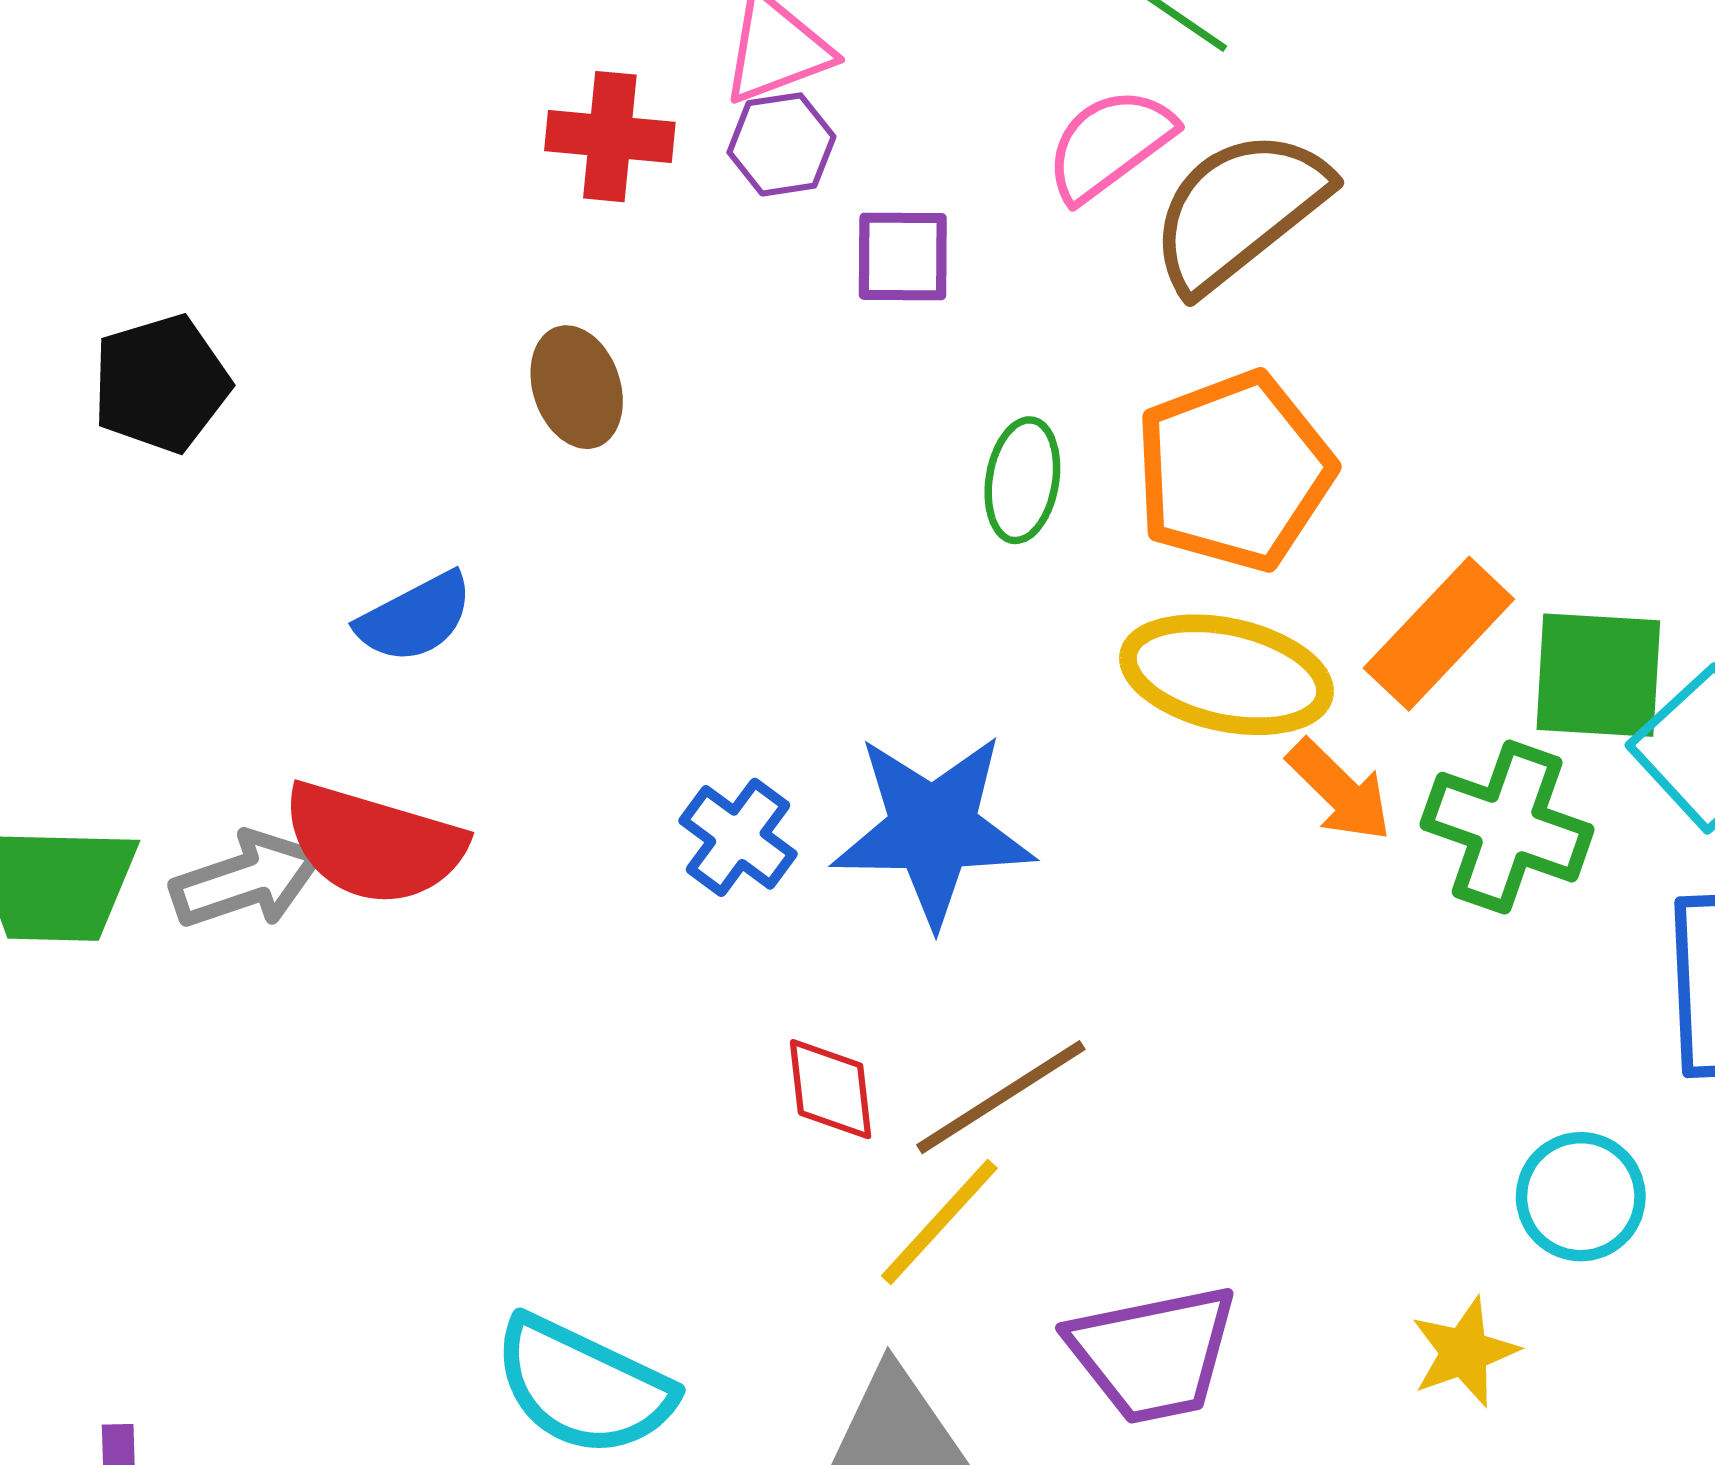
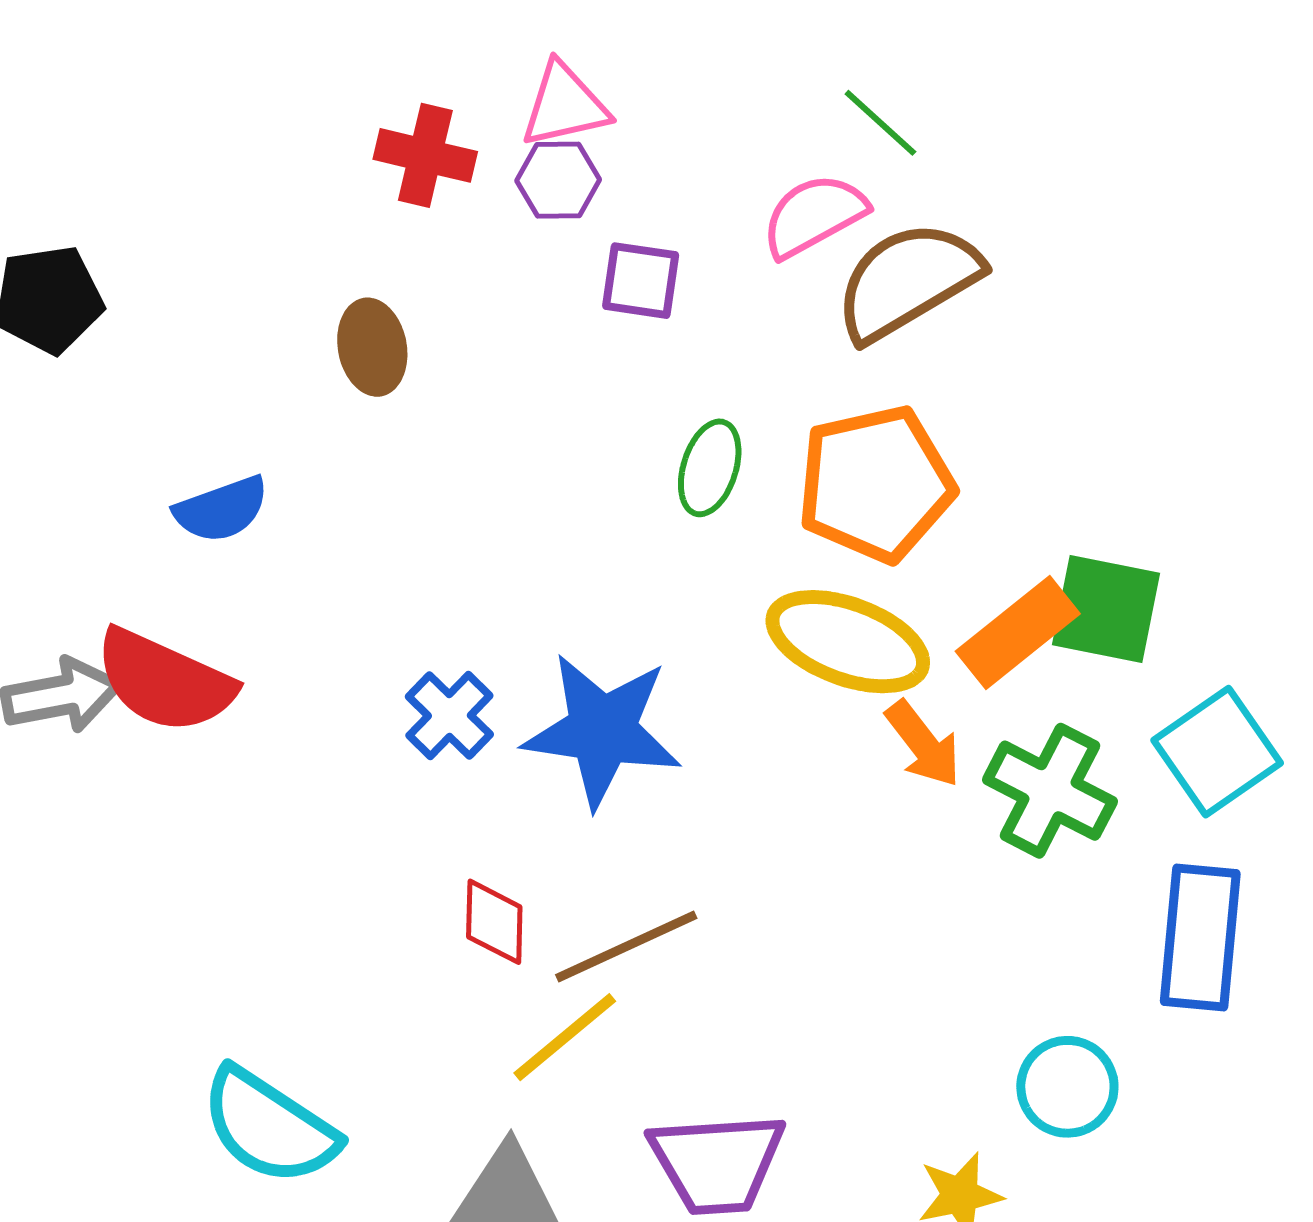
green square: (1598, 675) -> (1106, 609), moved

